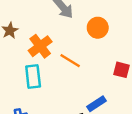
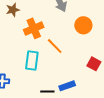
cyan rectangle: (33, 76) -> (32, 60), moved

